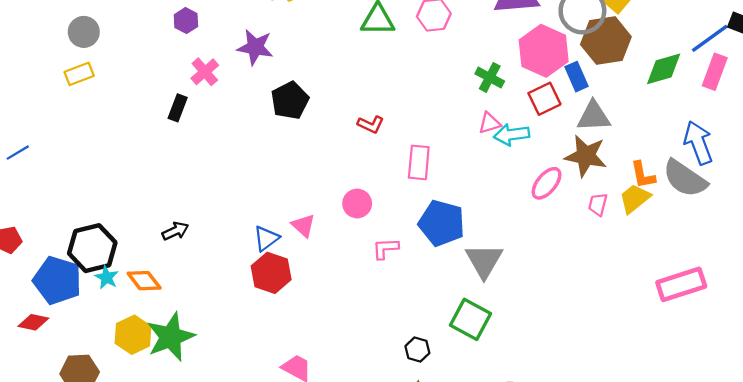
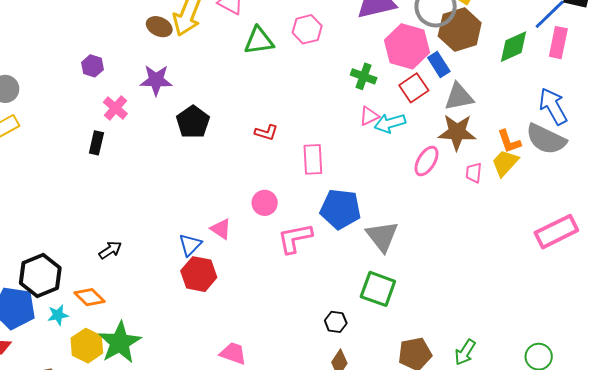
pink L-shape: (385, 248) -> (295, 238), size x1.5
cyan star: (107, 277) -> (58, 315), moved, turned -30

